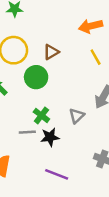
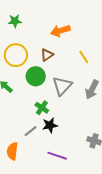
orange arrow: (91, 26) -> (60, 31), moved
gray triangle: (77, 116) -> (62, 86), moved, size x1.5
gray line: (27, 132) -> (31, 131), moved, turned -32

